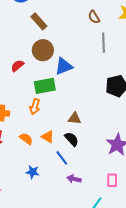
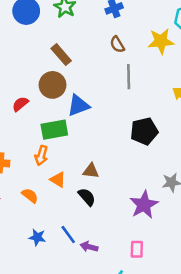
brown rectangle: (39, 21) -> (61, 55), moved
orange triangle: (48, 137) -> (58, 180), moved
blue line: (62, 158) -> (68, 235), moved

